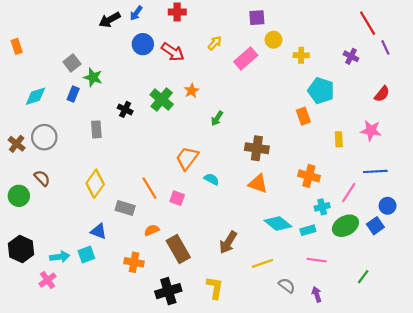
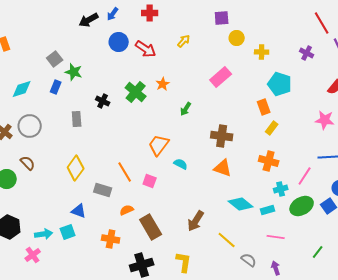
pink rectangle: (246, 59) -> (221, 77), moved
yellow rectangle: (339, 139) -> (272, 128), moved, turned 40
yellow line: (262, 263) -> (227, 240), turned 60

